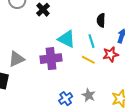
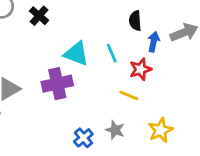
black semicircle: (101, 20) -> (135, 21), moved
yellow line: (88, 60) -> (129, 95), moved

